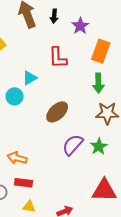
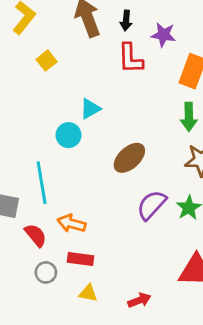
purple star: (80, 26) -> (163, 35), turned -30
red L-shape: (58, 58) -> (130, 58), moved

